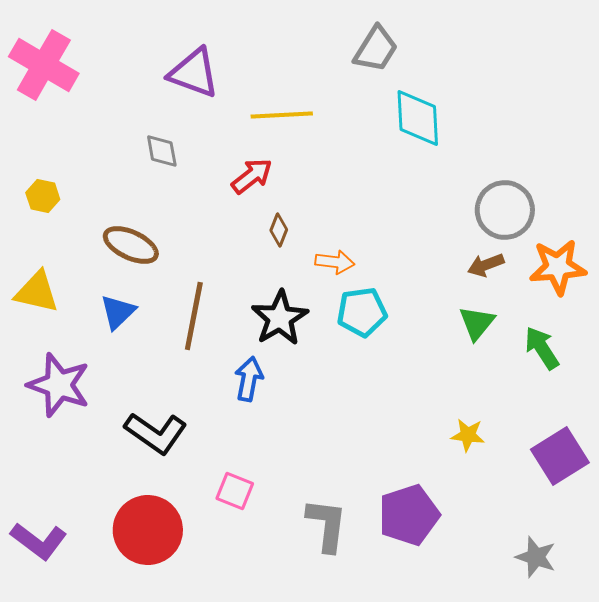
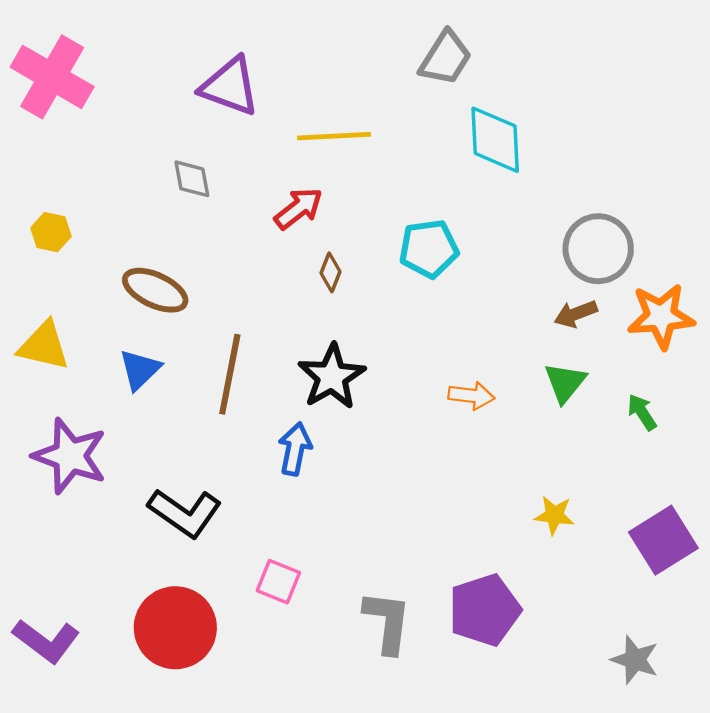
orange arrow: (335, 262) -> (471, 396), moved
cyan pentagon: (362, 312) -> (429, 249), moved
green arrow: (542, 348) -> (642, 412), size x0.7

